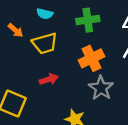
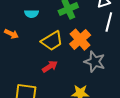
yellow trapezoid: (45, 43) -> (52, 41), moved

